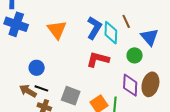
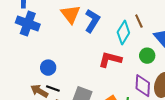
blue L-shape: (94, 28) -> (92, 21), moved
orange triangle: (57, 30) -> (71, 14), moved
cyan diamond: (111, 33) -> (123, 33), turned 30

